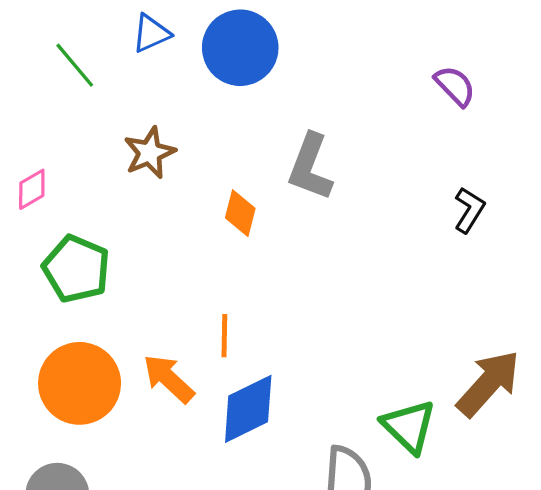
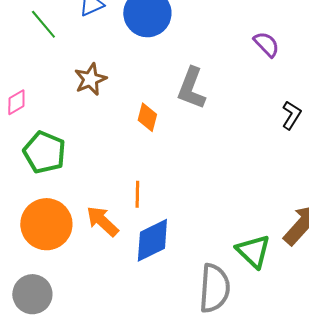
purple semicircle: (455, 86) -> (266, 44), moved

